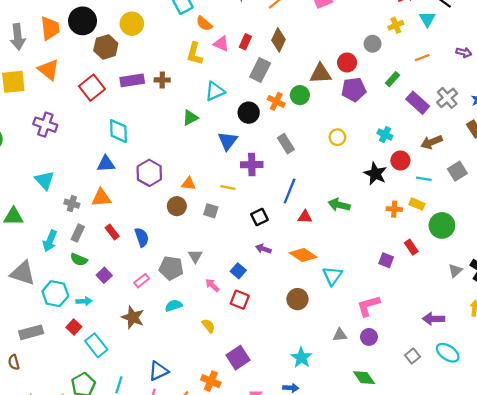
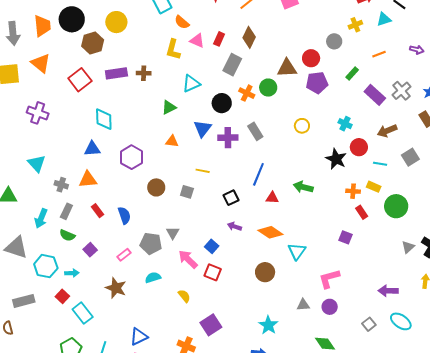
cyan triangle: (427, 19) -> (384, 19), turned 42
purple cross: (252, 165) -> (228, 138), moved
orange triangle: (188, 184) -> (172, 141), moved
red rectangle: (411, 247) -> (362, 212), moved
pink arrow: (212, 285) -> (188, 259), size x1.5

